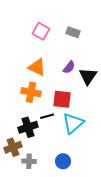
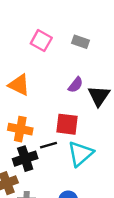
orange triangle: (37, 67) -> (19, 85), moved
orange cross: (31, 92) -> (20, 129), moved

